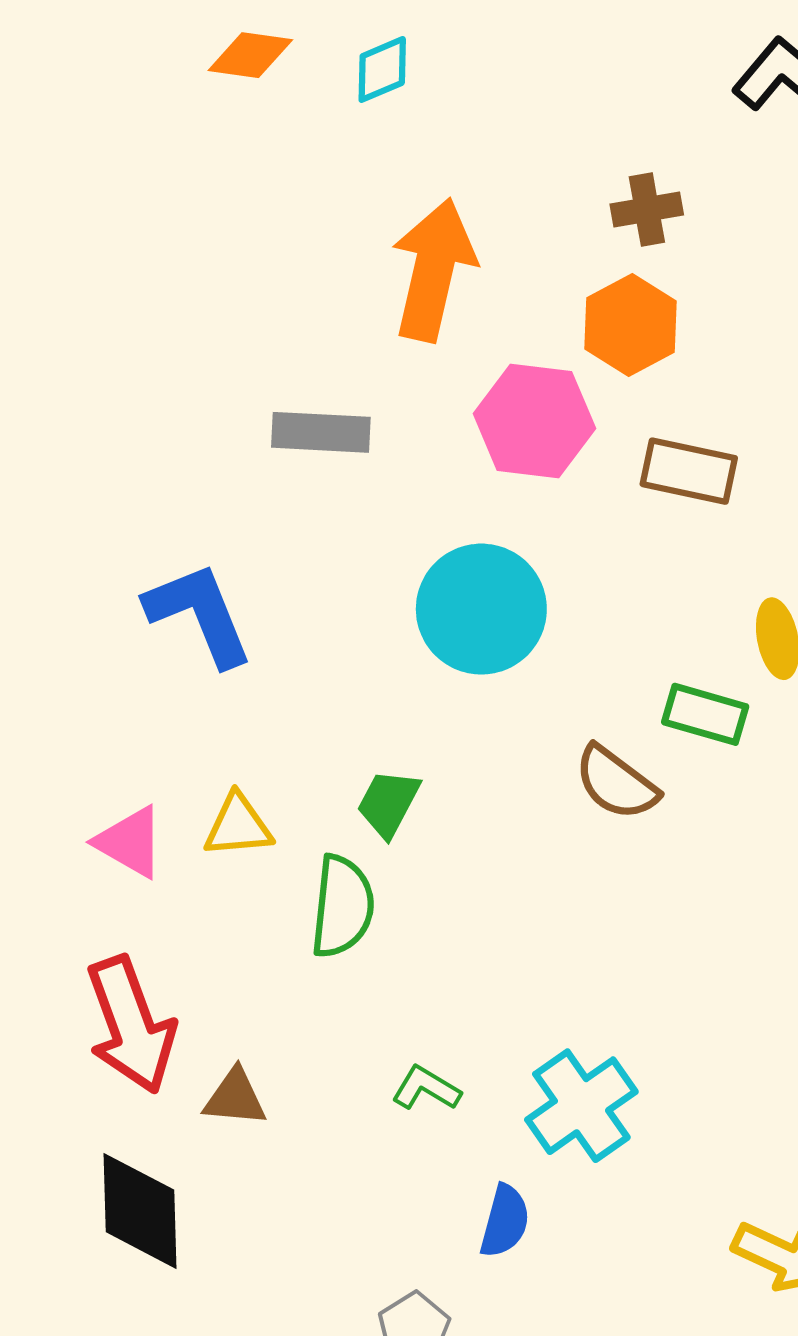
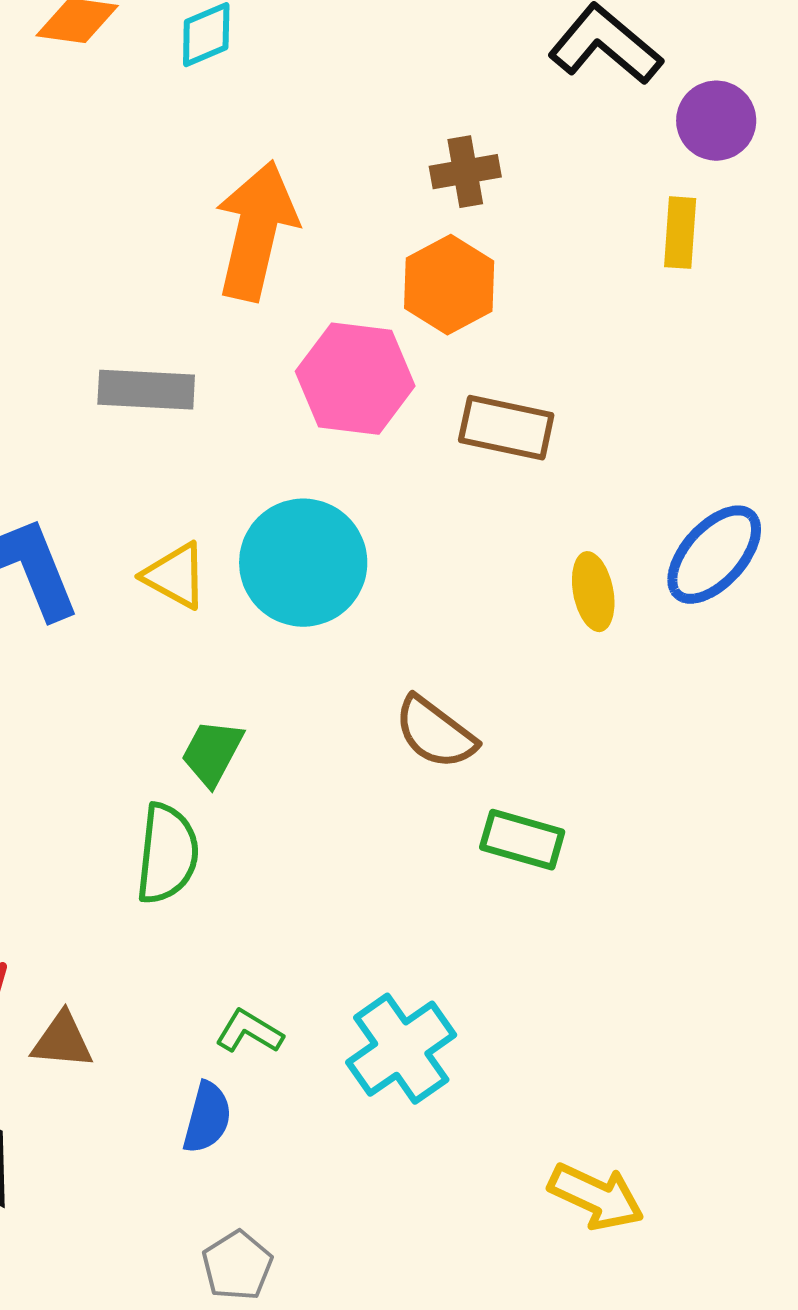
green rectangle: (705, 714) -> (522, 840), moved
yellow triangle: (238, 826) -> (175, 576), moved, turned 34
blue semicircle: (505, 1221) -> (207, 1118), moved

